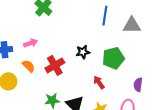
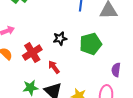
red arrow: (99, 82) -> (54, 67), moved

